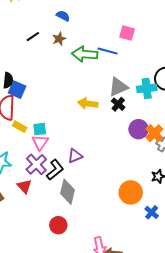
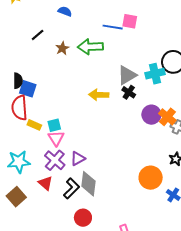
brown star: (59, 39) -> (62, 48), moved
blue line: (108, 51) -> (113, 27), moved
purple triangle: (75, 156) -> (78, 159), moved
black L-shape: (55, 170) -> (71, 188), moved

